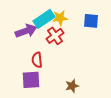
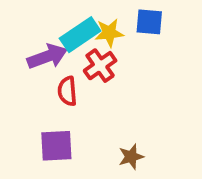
blue square: (91, 21) -> (149, 22), moved
red semicircle: (37, 60) -> (67, 91), moved

